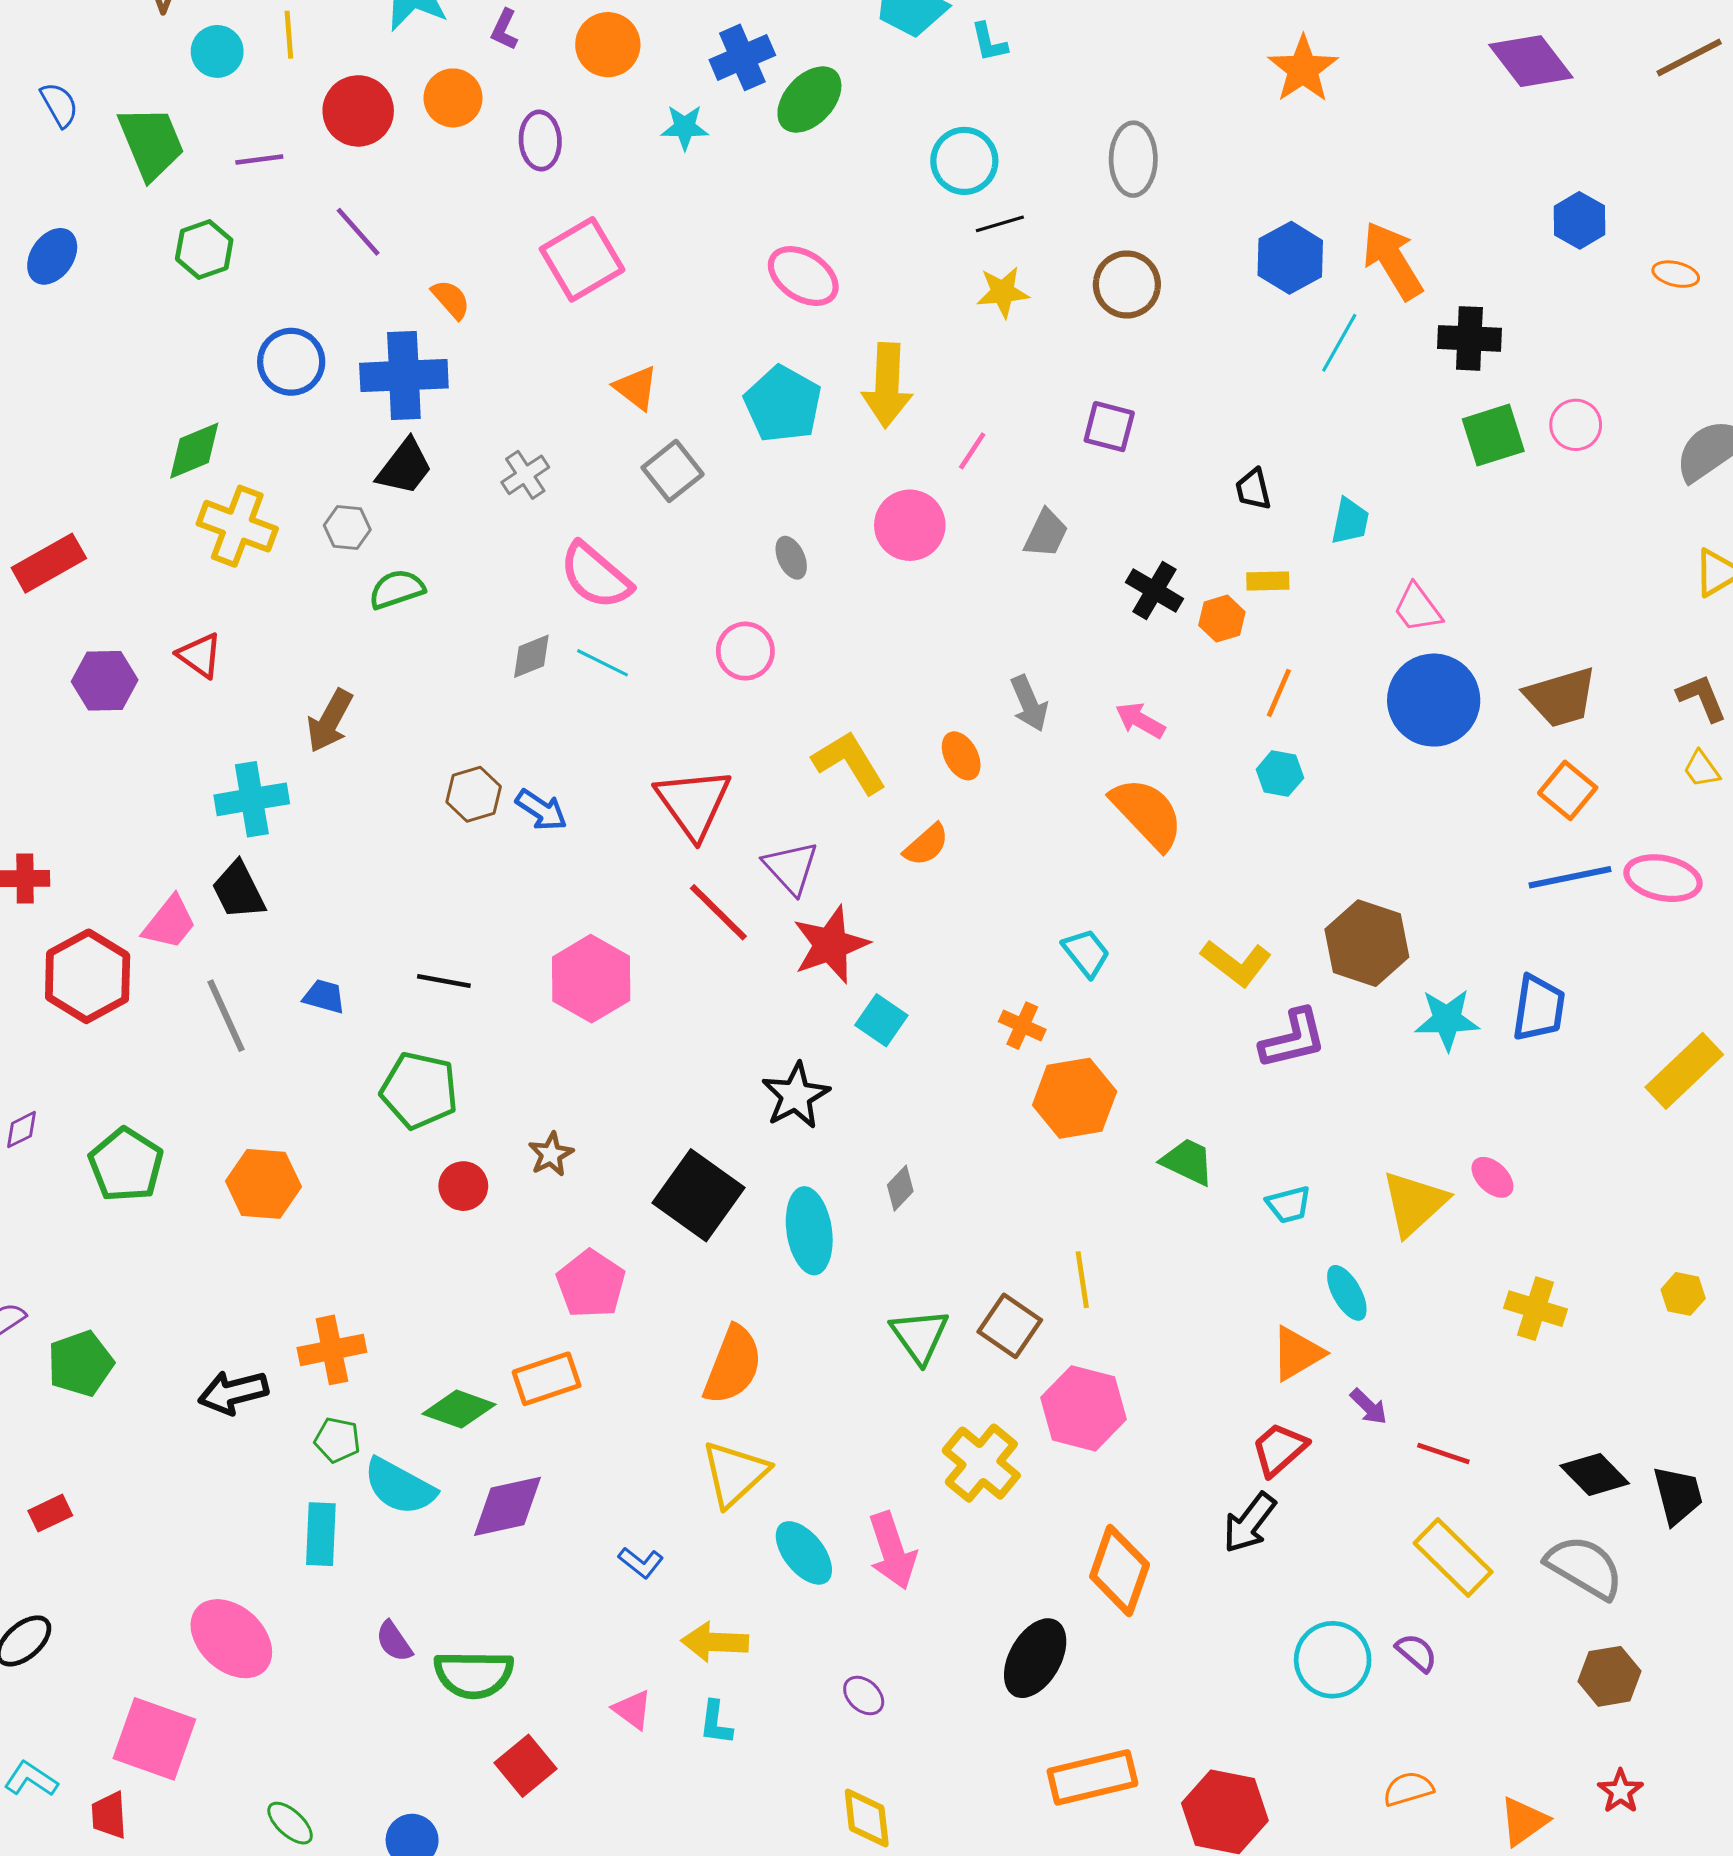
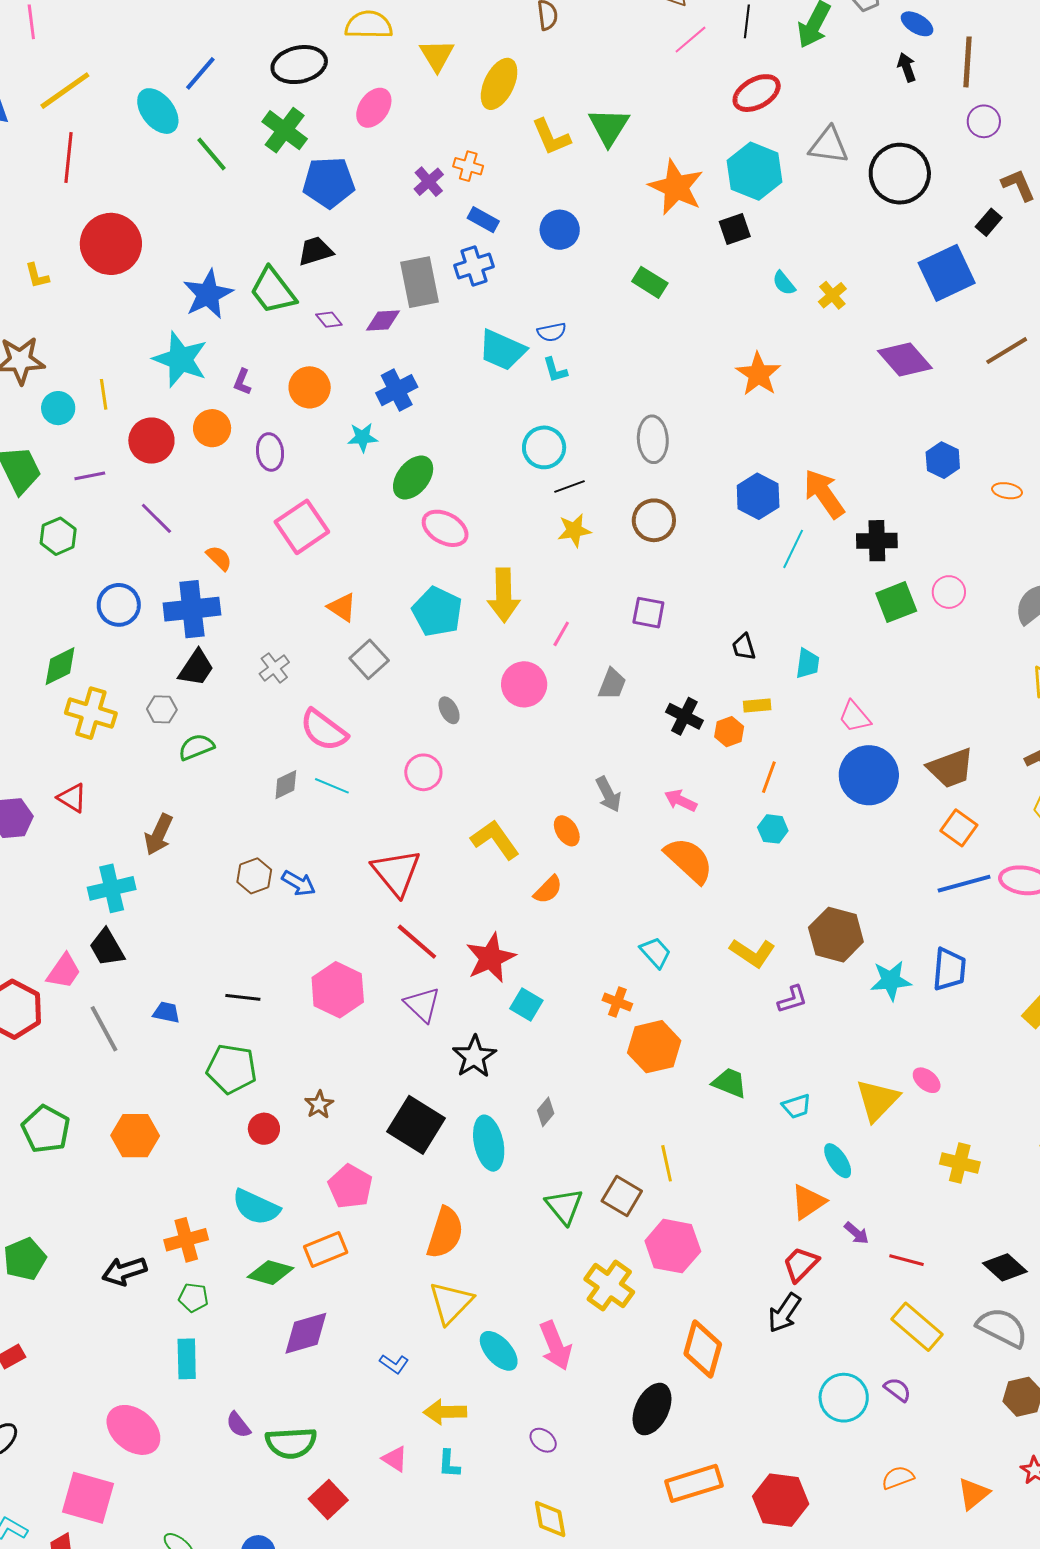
green ellipse: (809, 100) -> (413, 477), moved
purple triangle: (791, 868) -> (422, 1005), moved
purple L-shape: (1293, 1039) -> (792, 999), size x0.7
cyan semicircle: (400, 1487) -> (256, 1207), moved

